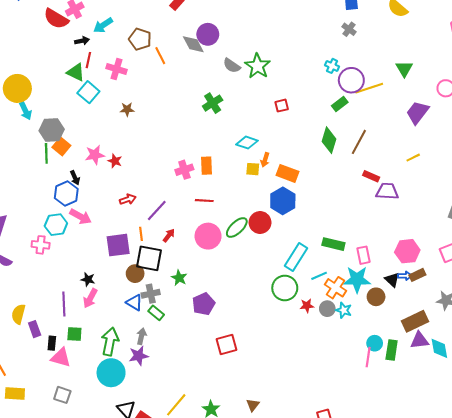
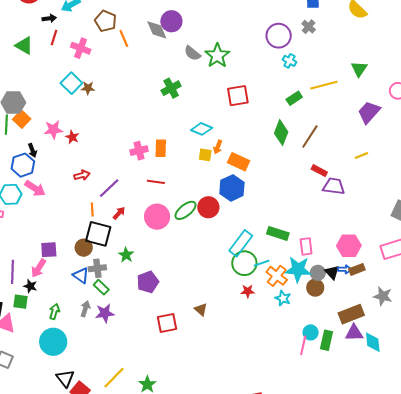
green triangle: (76, 72) -> (24, 46), moved
purple circle: (351, 80) -> (279, 36), moved
cyan square: (88, 92) -> (71, 83), moved
red square: (282, 106) -> (238, 96), size x1.6
purple square: (118, 245) -> (49, 250), moved, size x0.7
black star: (88, 279) -> (30, 286), moved
green circle: (285, 288) -> (244, 263), moved
gray circle: (327, 309) -> (318, 273), moved
green arrow: (110, 342) -> (54, 312), size x0.6
purple star: (139, 356) -> (105, 313), moved
brown triangle: (253, 405) -> (201, 309), moved, turned -32

